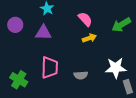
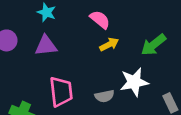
green arrow: (121, 25) -> (153, 45), moved
white star: (116, 68) -> (134, 82), moved

